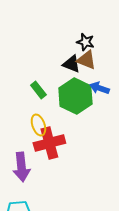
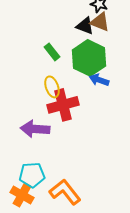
blue arrow: (99, 88) -> (99, 80), moved
purple arrow: (21, 167) -> (35, 129), turned 100

